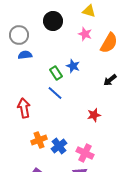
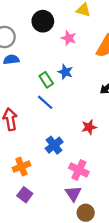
pink star: (85, 34) -> (69, 38), moved
orange cross: (39, 140) -> (21, 167), moved
blue cross: (59, 146) -> (54, 145), moved

